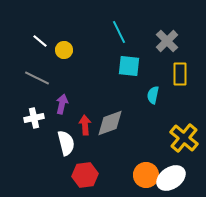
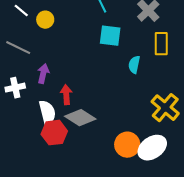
gray diamond: (110, 123) -> (80, 118), moved, turned 52
red hexagon: (85, 175) -> (54, 133), moved

